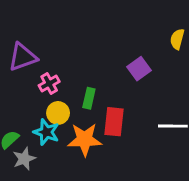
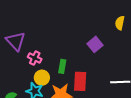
purple triangle: (23, 57) -> (16, 41), turned -50
pink cross: (49, 84) -> (35, 58), turned -32

